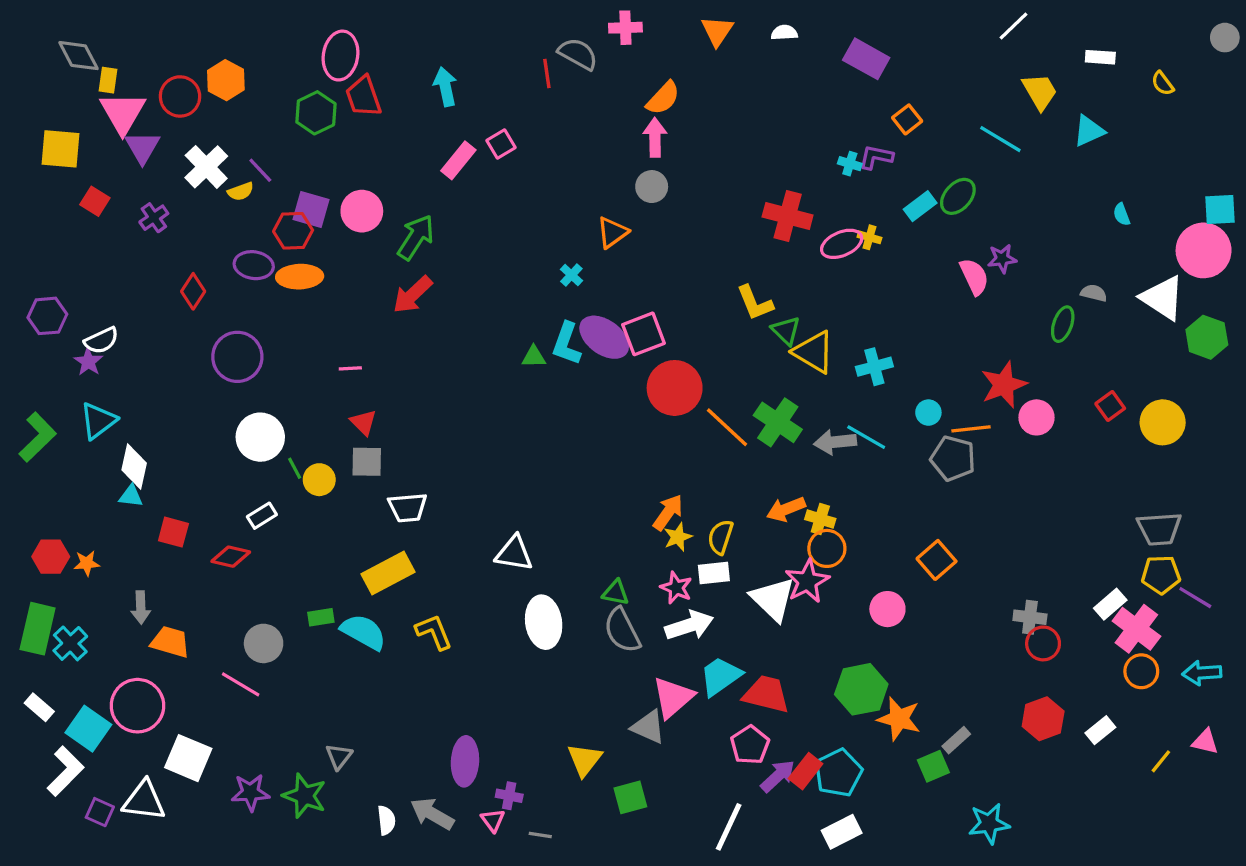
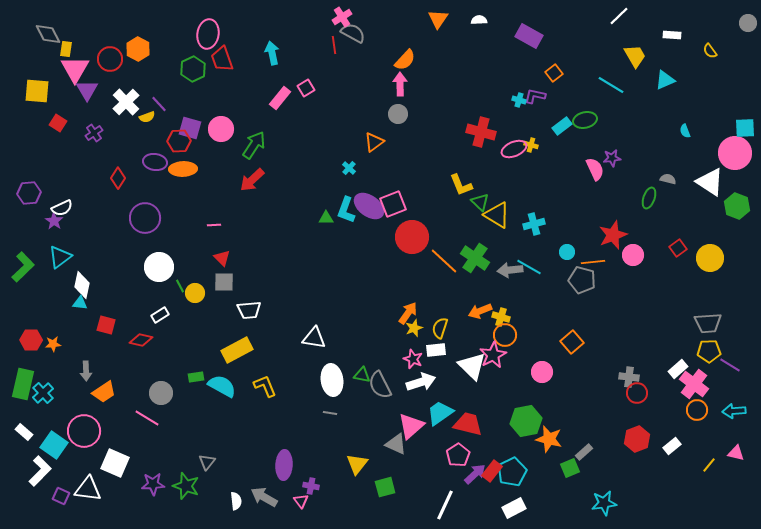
pink cross: (625, 28) -> (342, 17), moved, turned -30
green ellipse: (958, 196) -> (585, 120), turned 35
green triangle: (616, 593) -> (362, 375), moved
orange trapezoid: (170, 642) -> (104, 392), turned 130
gray line: (540, 835) -> (330, 413), moved

